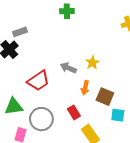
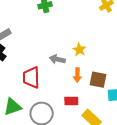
red trapezoid: (38, 81) -> (31, 77), turned 135
red rectangle: (74, 112) -> (71, 101), turned -48

